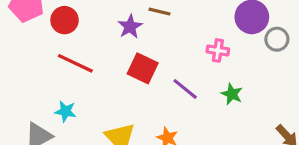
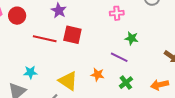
red line: (75, 63) -> (45, 39), moved
purple line: (185, 89) -> (119, 57), moved

